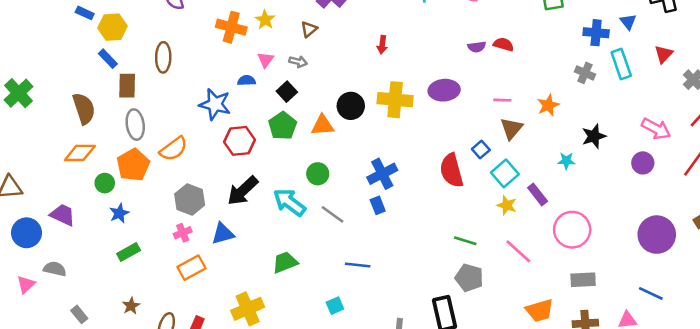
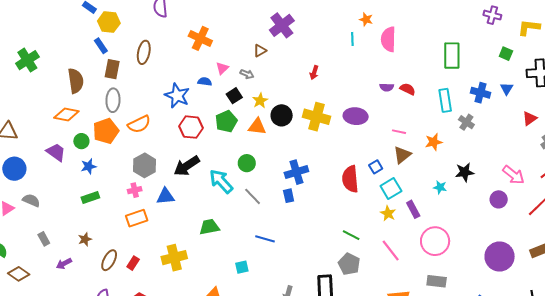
yellow star: (265, 20) -> (260, 101), moved
cyan rectangle: (621, 64) -> (445, 100), moved
purple trapezoid: (63, 215) -> (56, 152), moved

